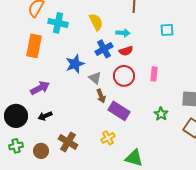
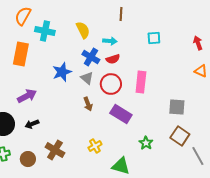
blue cross: (104, 49) -> (91, 57), turned -30
pink rectangle: (154, 74) -> (141, 82), size x1.5
gray triangle: (95, 78) -> (87, 78), moved
purple rectangle: (119, 111) -> (121, 114), moved
green star: (161, 114) -> (146, 143), moved

